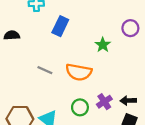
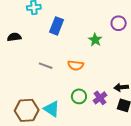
orange semicircle: (79, 72) -> (76, 65), size x0.7
purple cross: (104, 102) -> (100, 98), moved

